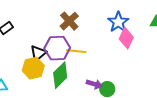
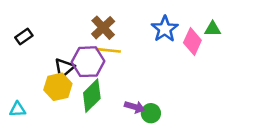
pink diamond: (126, 38) -> (192, 42), moved
yellow line: (76, 51) -> (108, 50), moved

